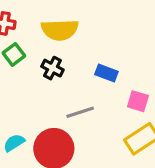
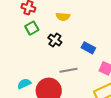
yellow semicircle: (60, 30) -> (63, 17), size x0.6

